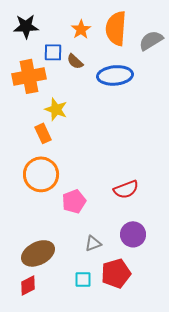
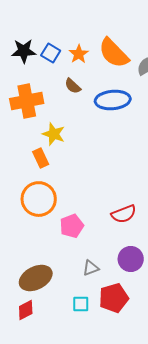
orange semicircle: (116, 28) -> (114, 53), turned -48
blue square: (53, 52) -> (51, 53), moved, turned 30

